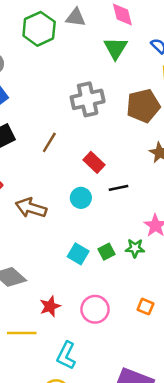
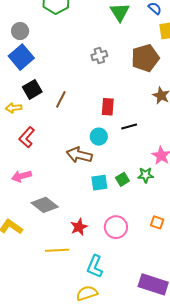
gray cross: (88, 99) -> (99, 56), size x0.6
brown line: (49, 142) -> (61, 99), moved
red rectangle: (94, 162) -> (108, 107), turned 54
brown arrow: (31, 208) -> (79, 155), moved
cyan square: (78, 254) -> (99, 183), turned -36

